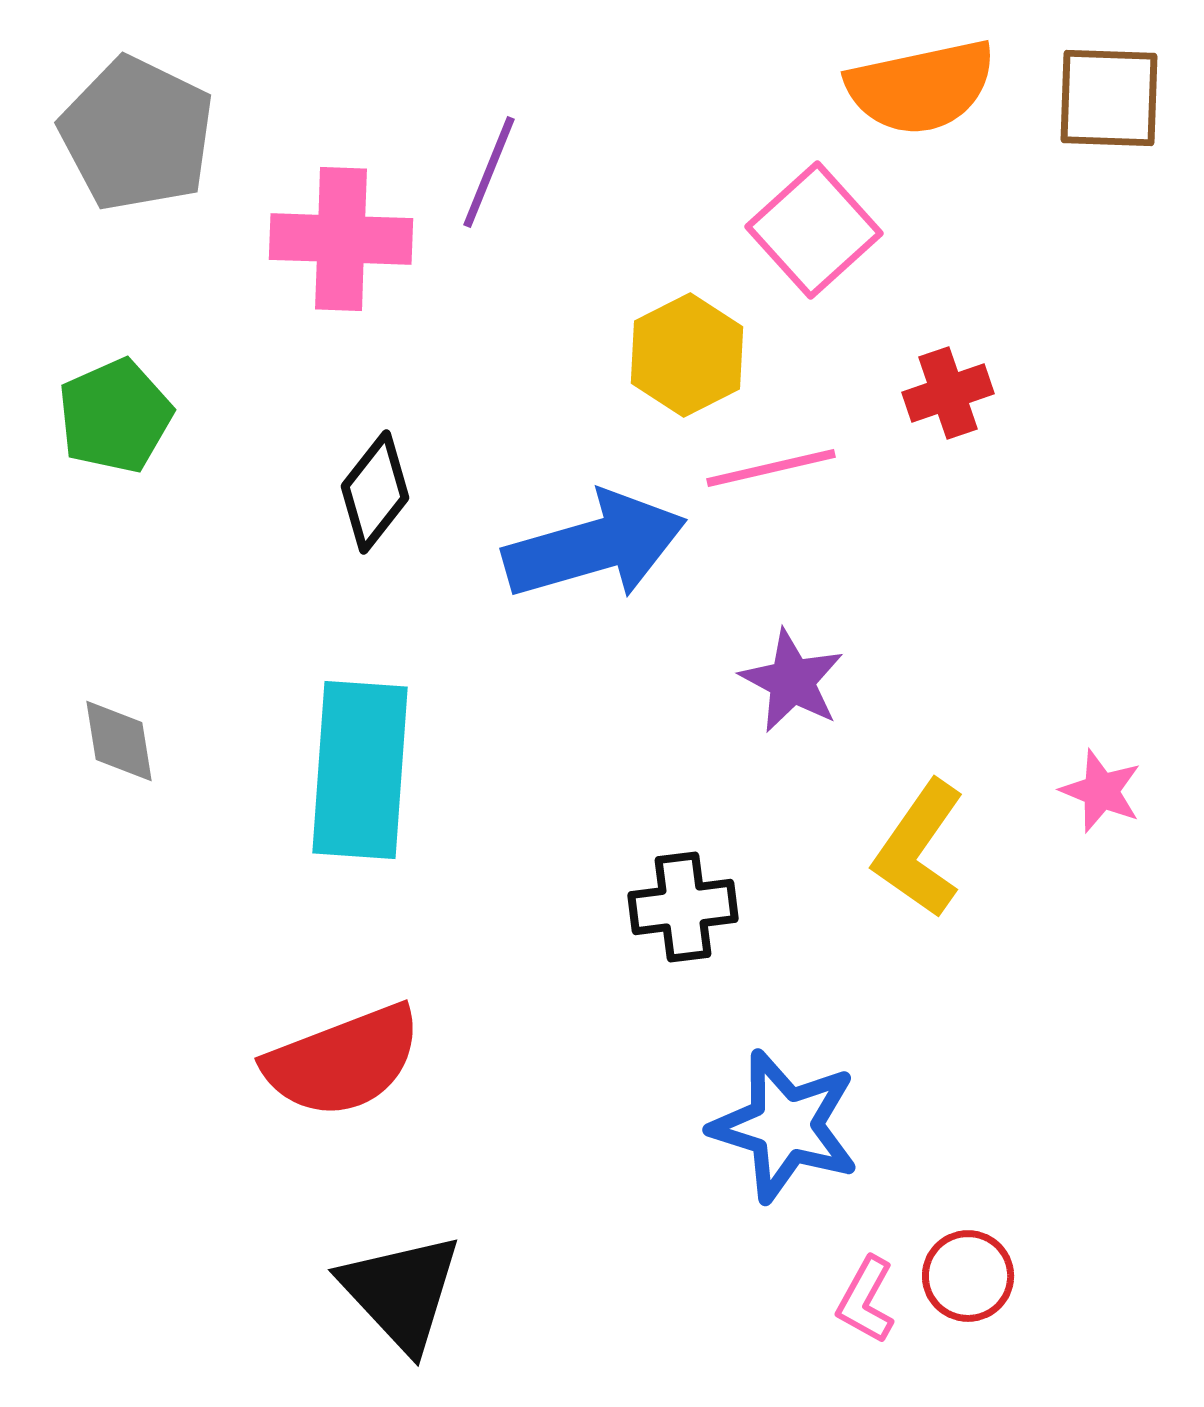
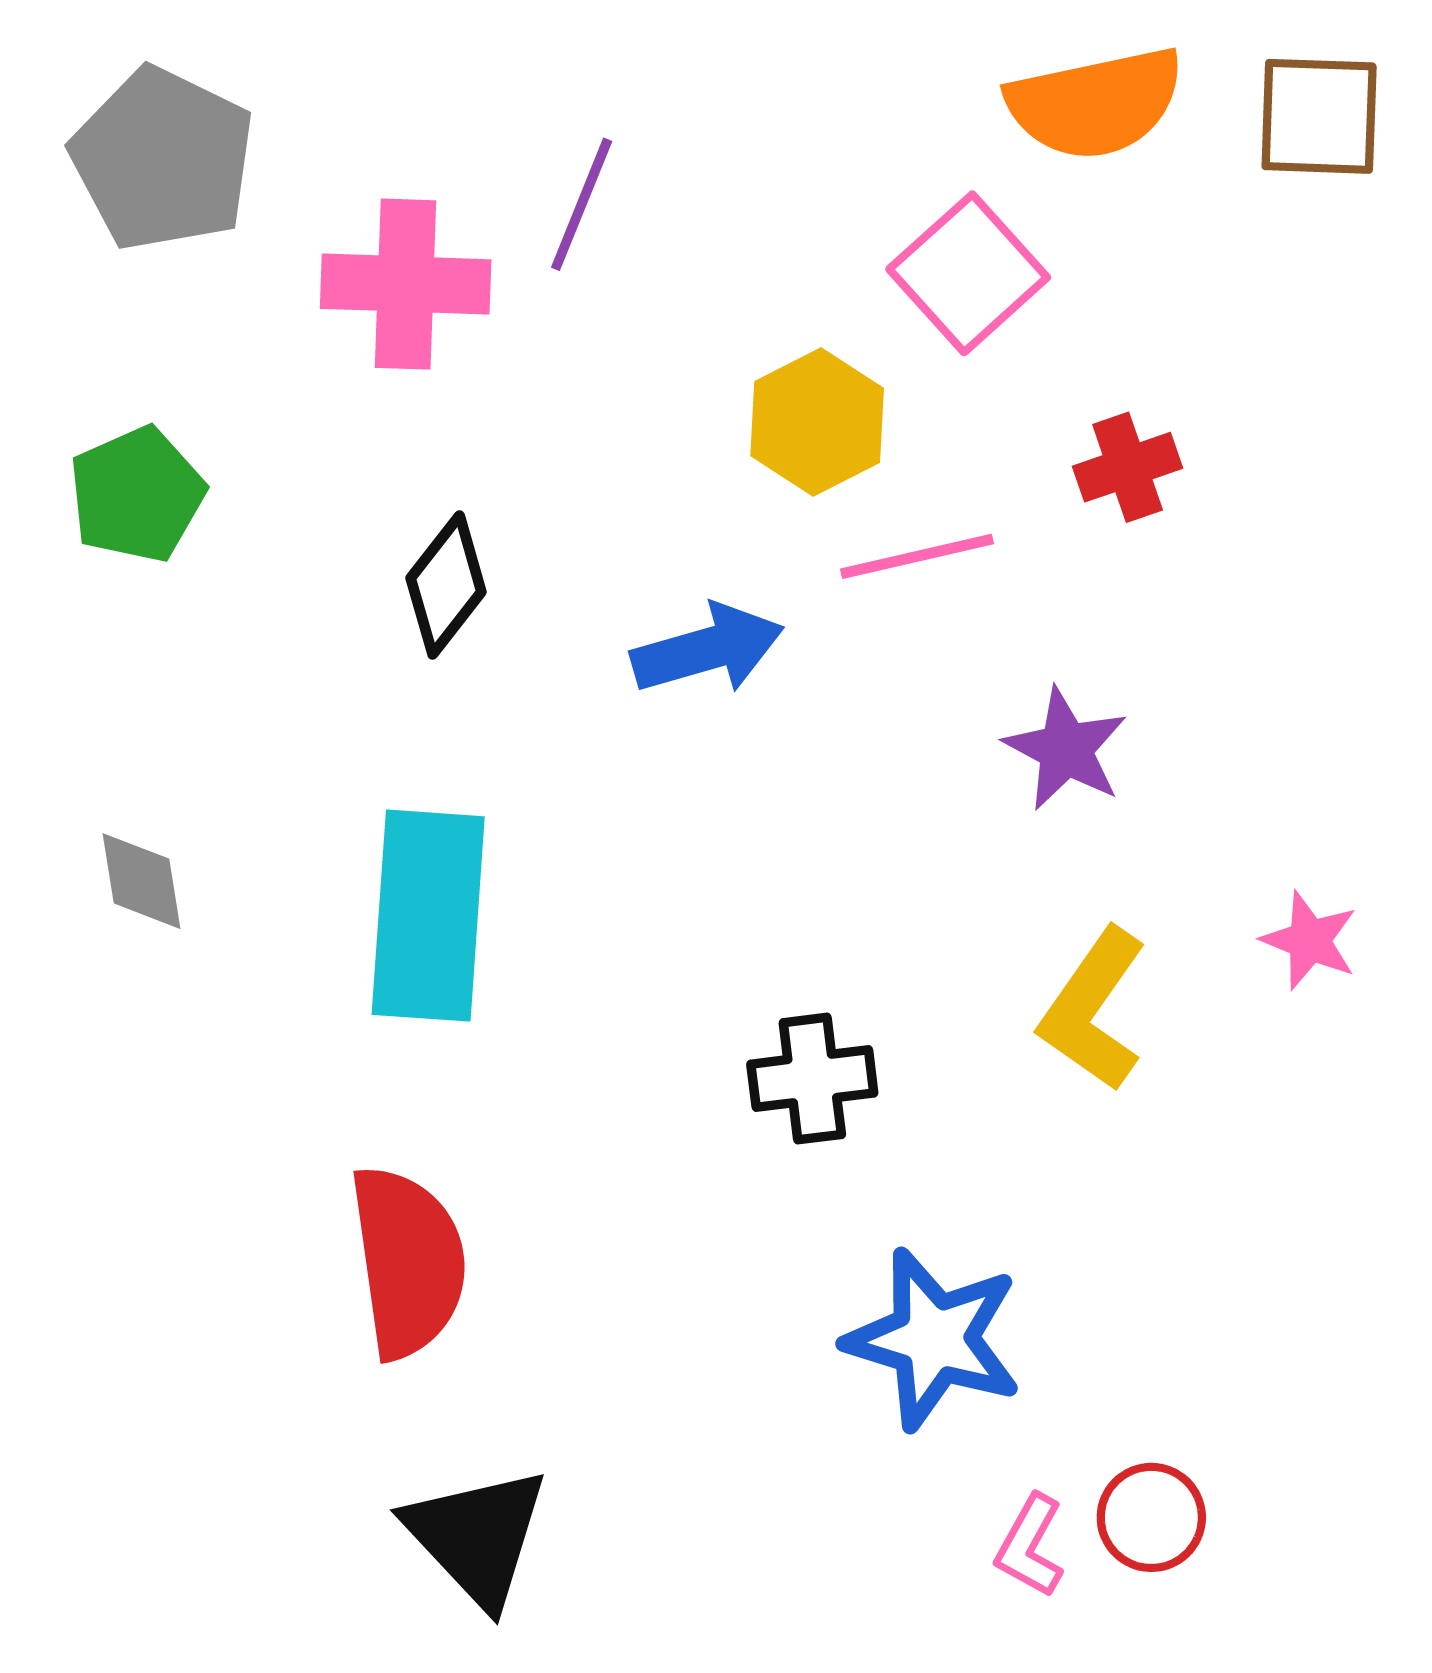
blue arrow: (595, 546) -> (708, 649), size x0.7
purple star: (792, 681) -> (1066, 749), moved
red semicircle: (343, 1061) -> (408, 1262), turned -77

